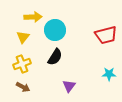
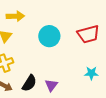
cyan circle: (55, 30) -> (49, 36), moved
black semicircle: (55, 57) -> (29, 83), moved

